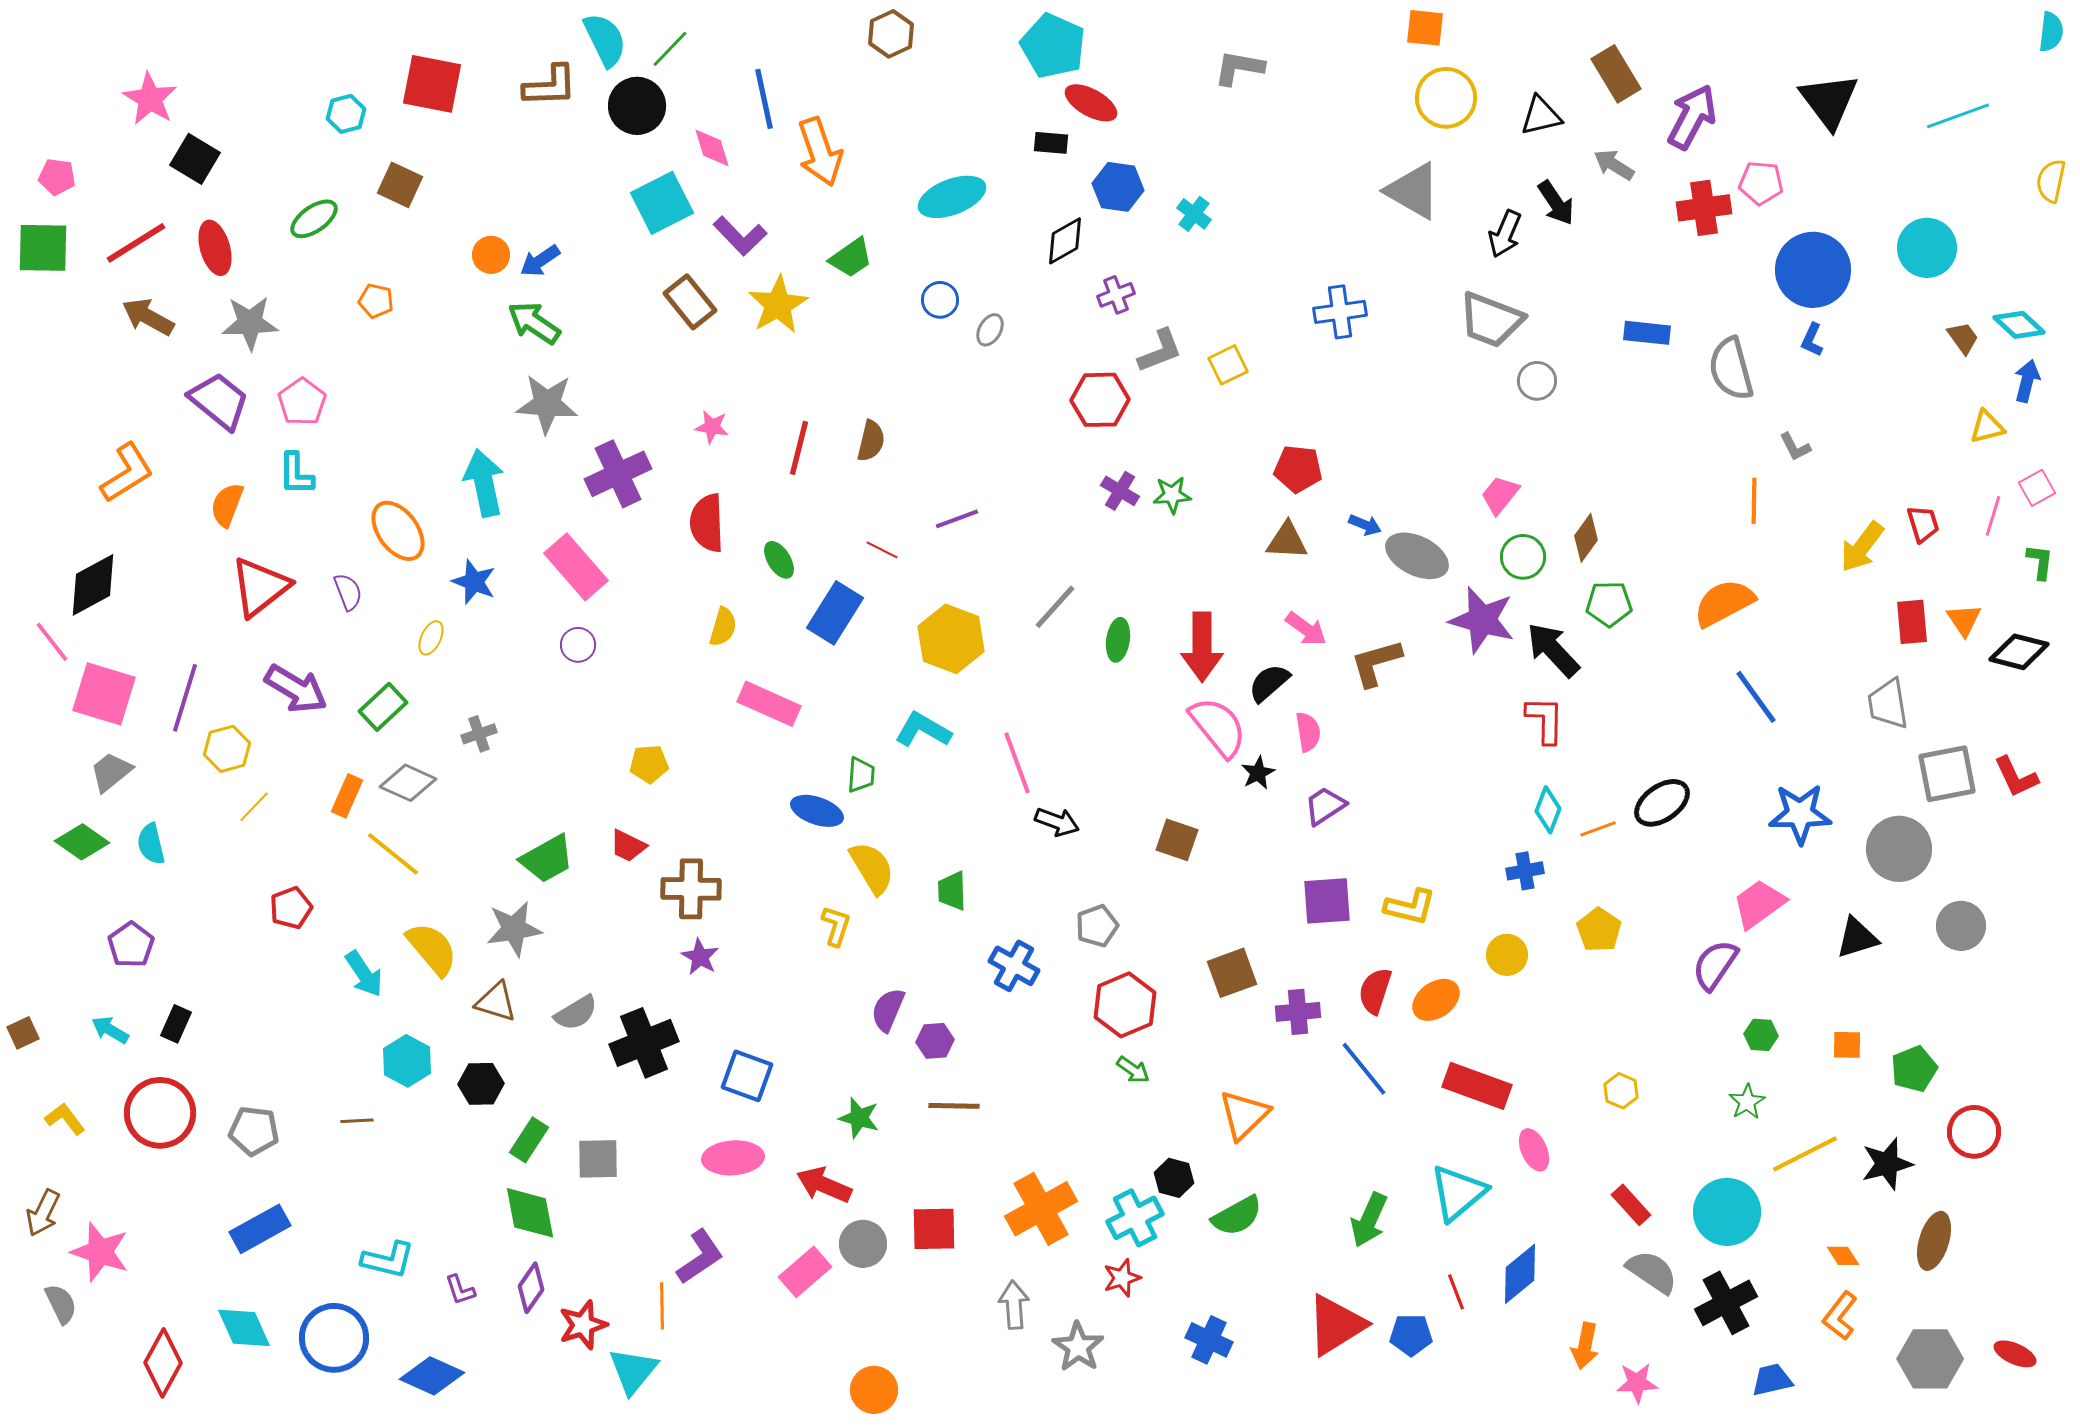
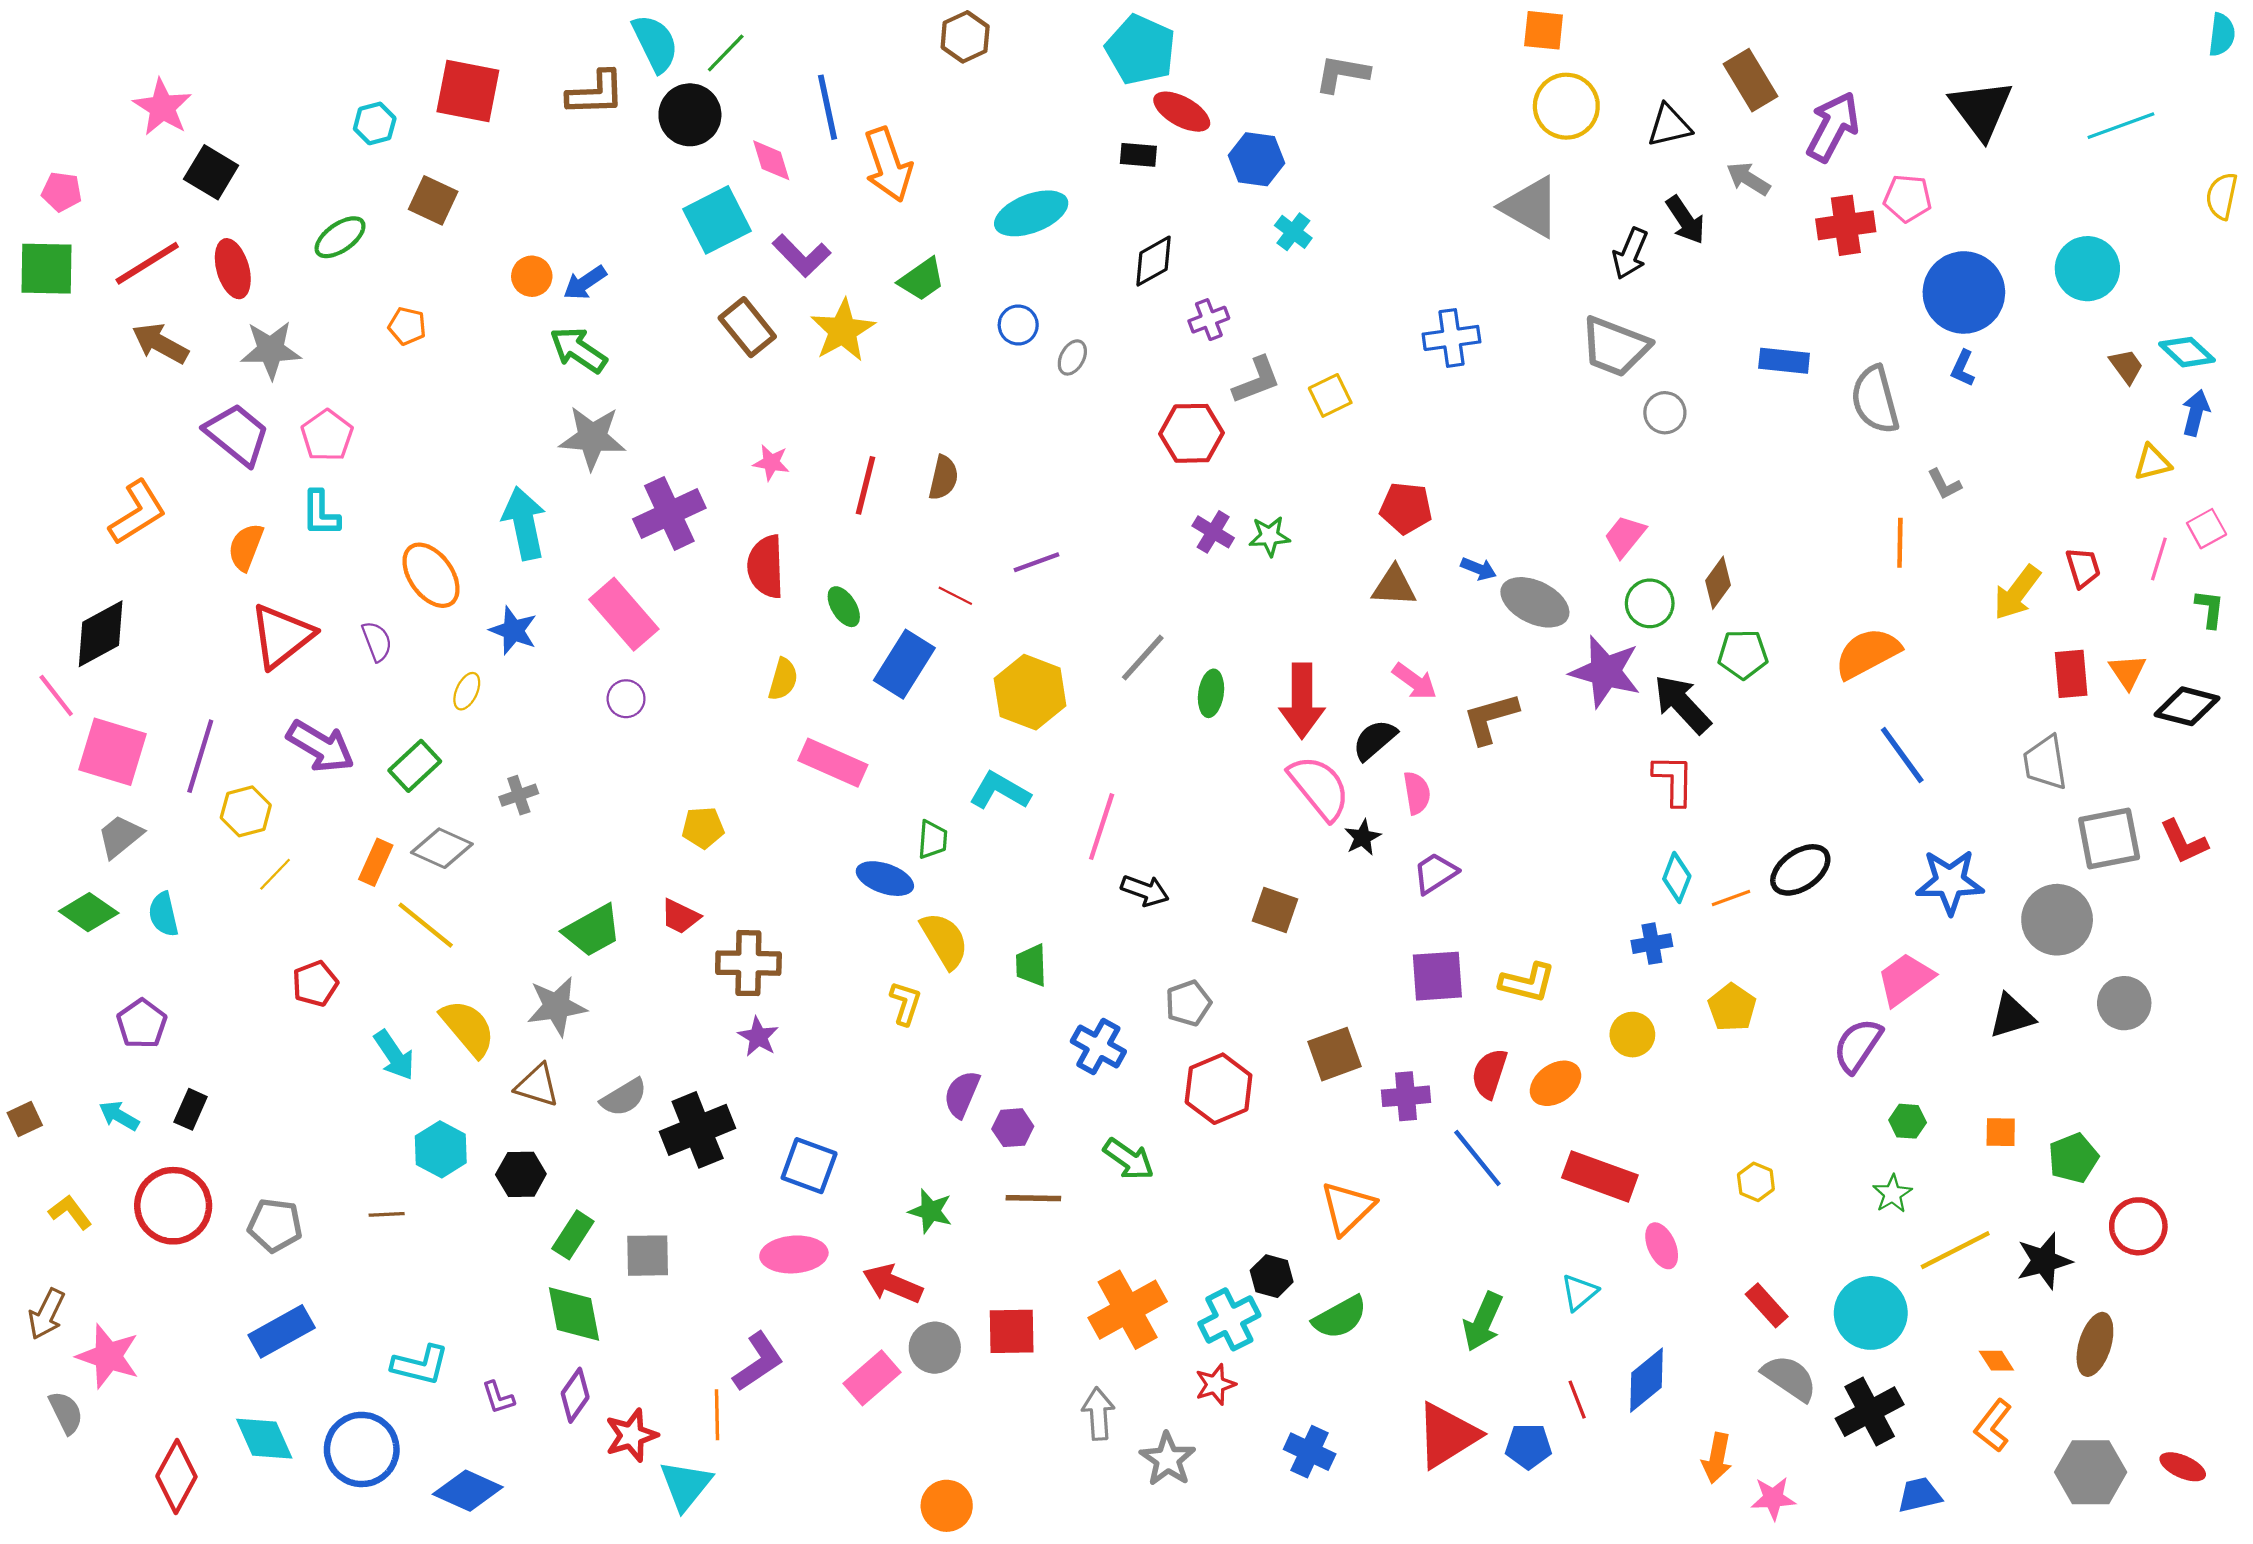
blue hexagon: (1118, 187) -> (1256, 159), moved
pink line: (1017, 763) -> (1102, 827), turned 38
green arrow: (1133, 1070) -> (1129, 1159), moved, size x1.4
cyan triangle: (1458, 1193) -> (1579, 1292), size x0.6

